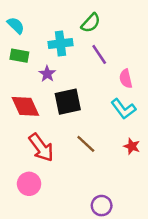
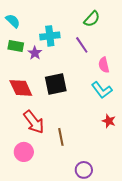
green semicircle: (91, 23) -> (92, 19), moved
purple star: (47, 74) -> (35, 53), moved
brown line: (86, 144) -> (61, 137), moved, turned 36

